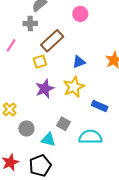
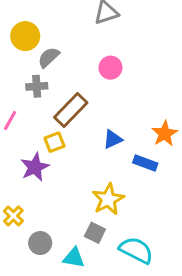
yellow star: (74, 87) -> (108, 199), moved
purple star: (45, 89) -> (35, 167), moved
blue rectangle: (100, 106) -> (145, 163), moved
cyan semicircle: (90, 137) -> (136, 250), turned 30

